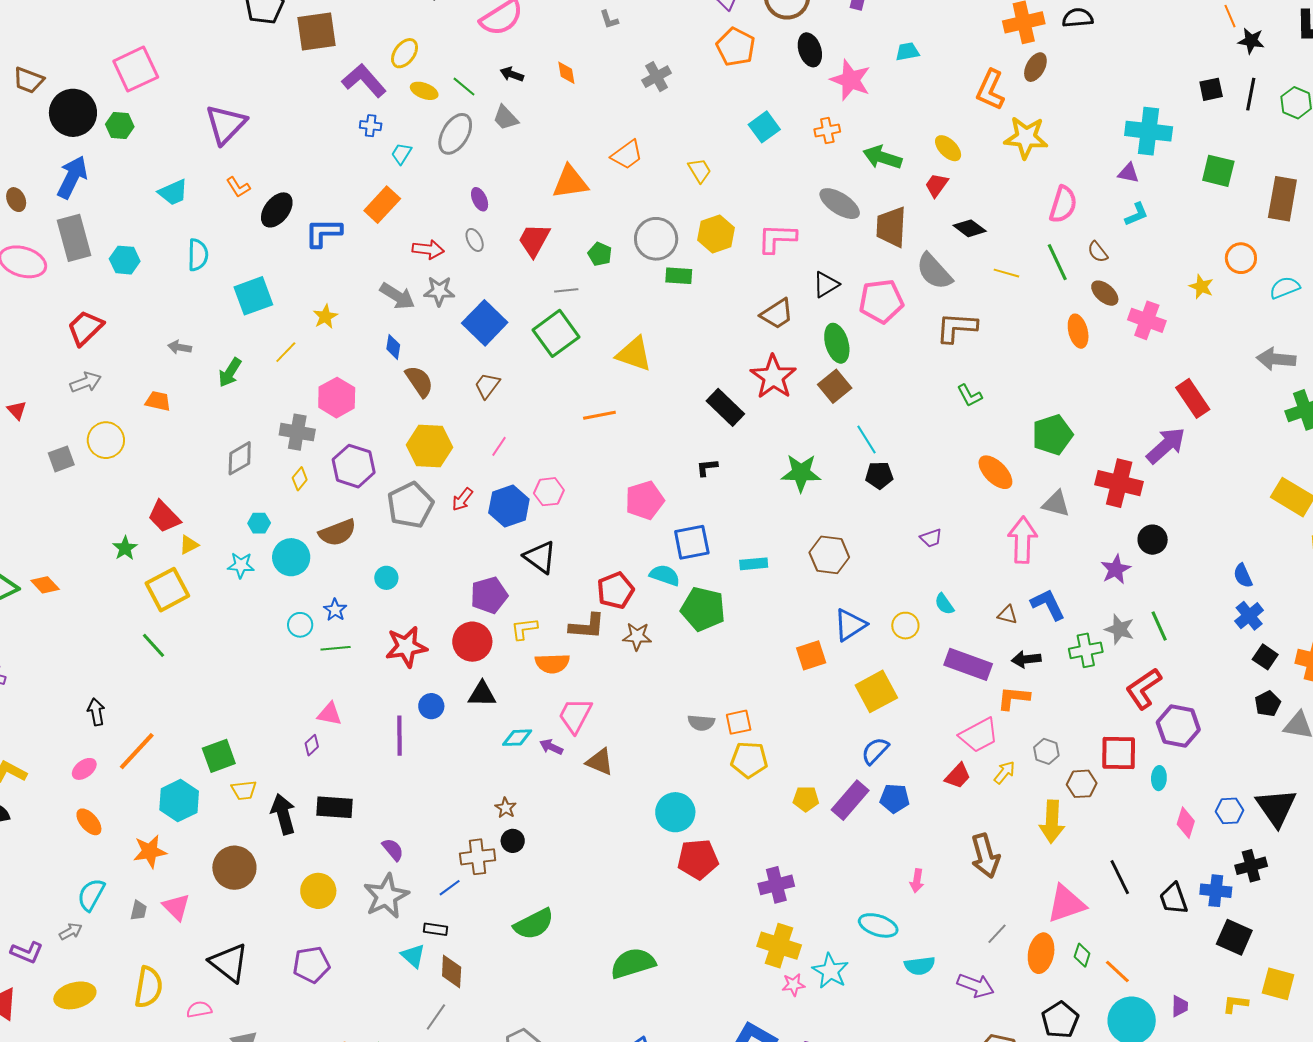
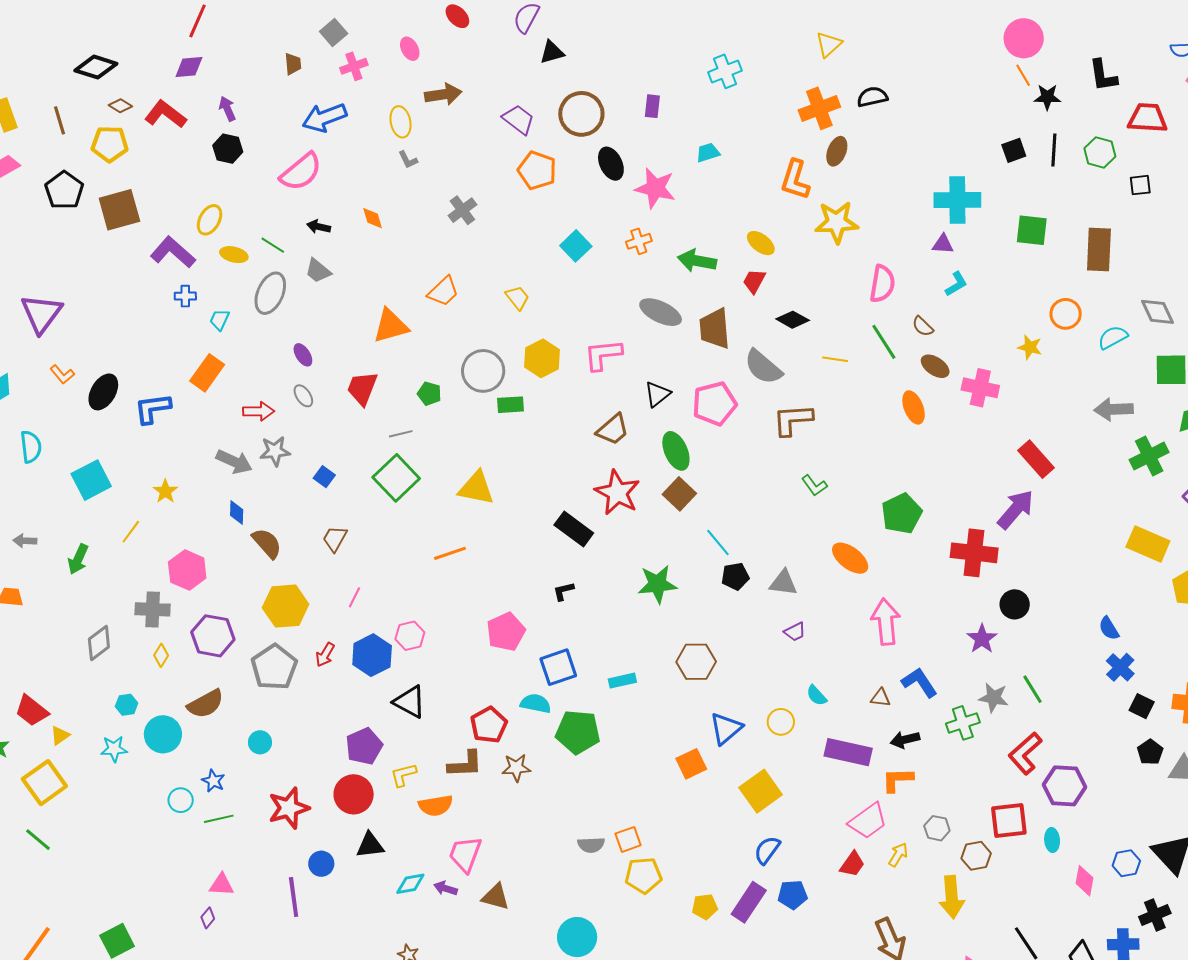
blue square: (485, 323) -> (324, 477), size x0.5
gray triangle: (1056, 504) -> (783, 583), moved

